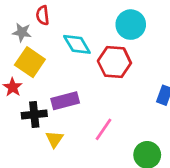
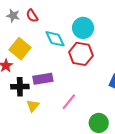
red semicircle: (43, 15) -> (32, 16), turned -32
cyan circle: (131, 25) -> (83, 28), moved
gray star: (22, 32) -> (13, 16), moved

